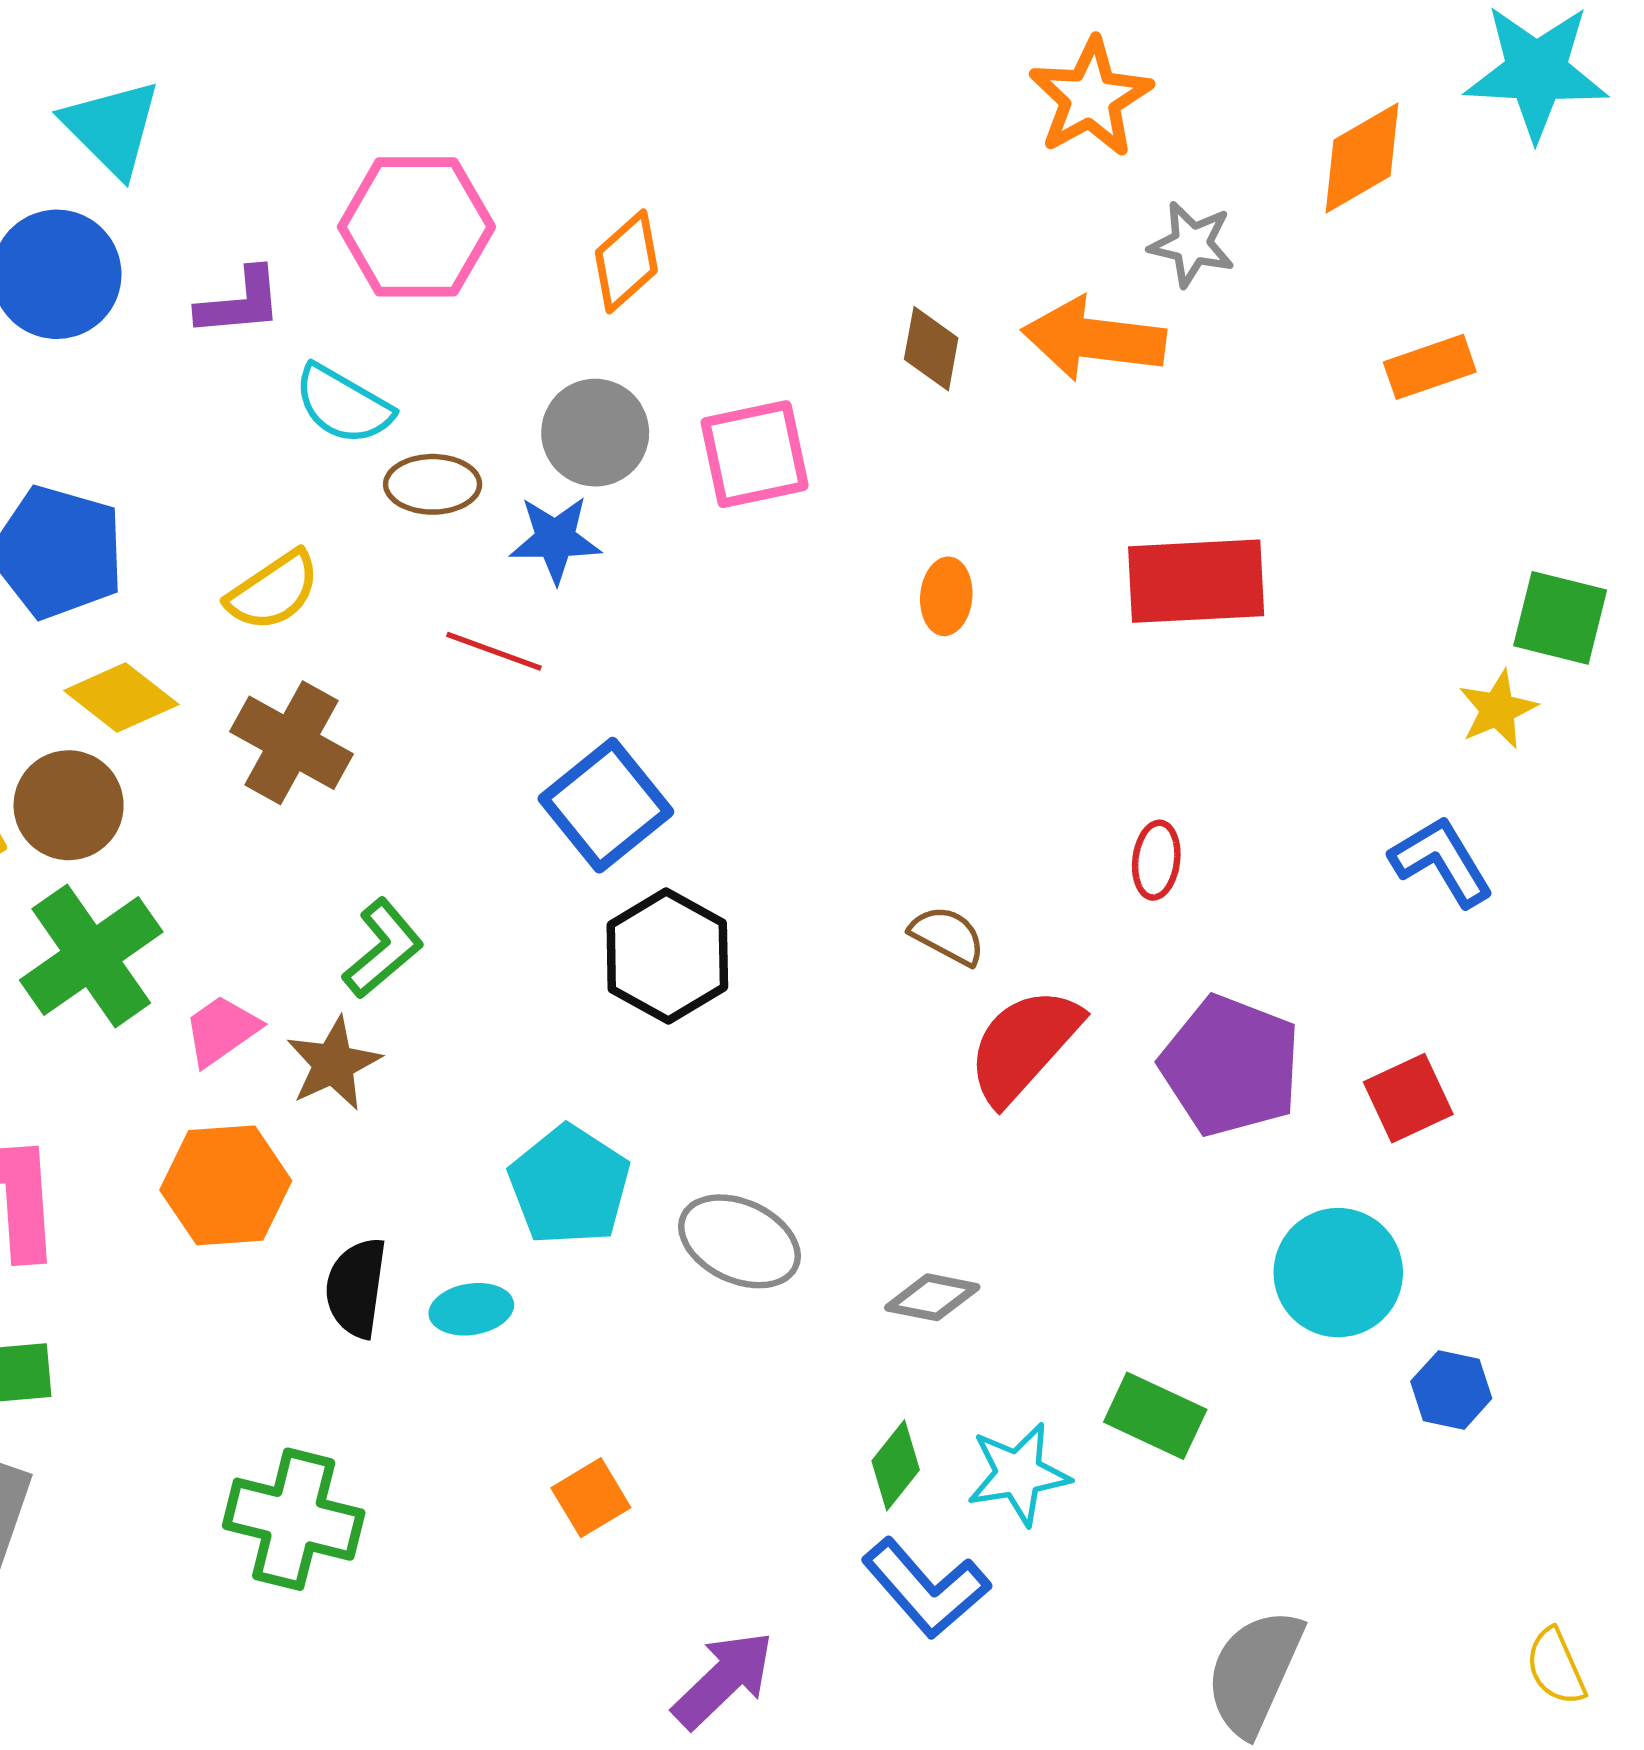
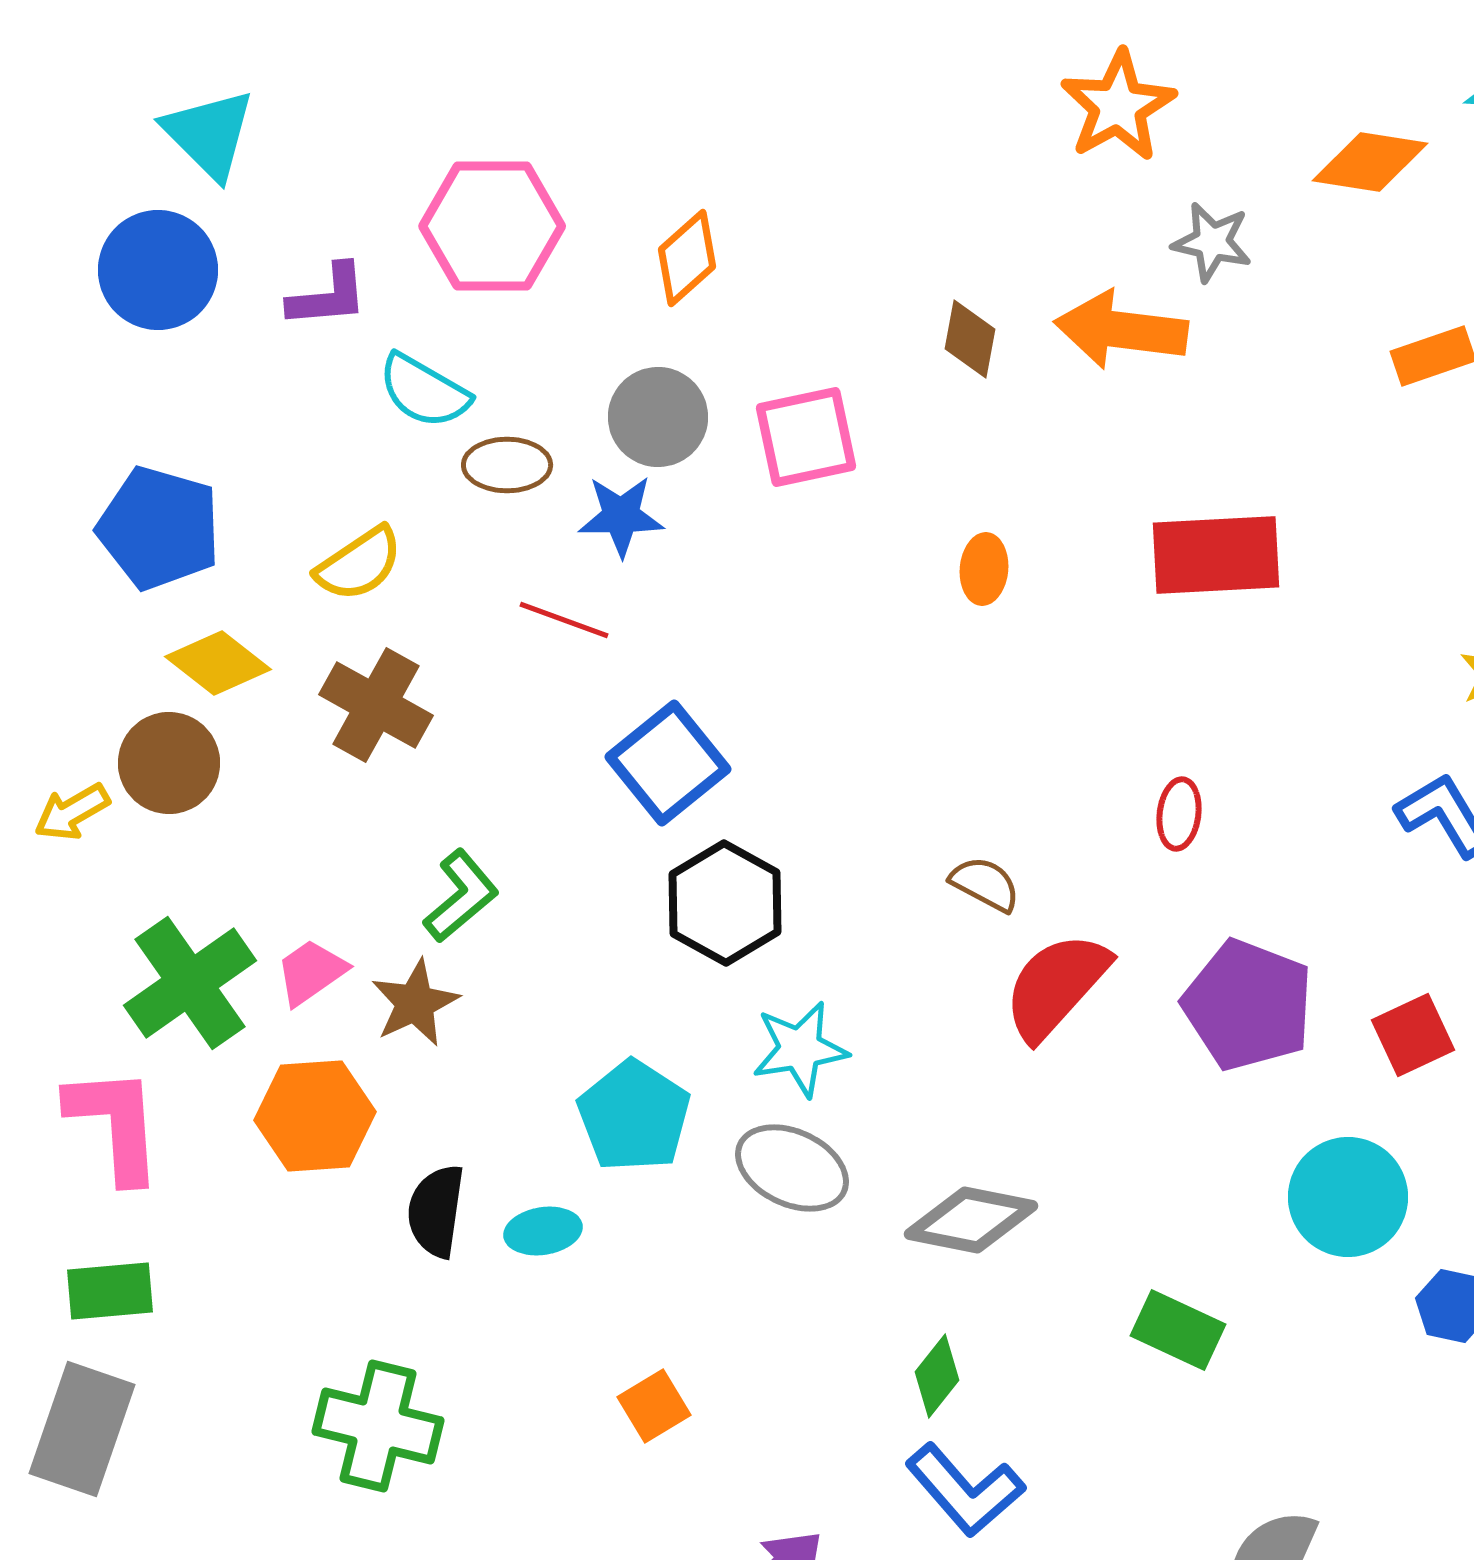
orange diamond: (1362, 158) -> (1370, 162), turned 39
green cross: (91, 956) -> (190, 983), moved
gray diamond: (932, 1297) -> (971, 1220), size x1.5
cyan star: (1018, 1474) -> (800, 1049), moved

